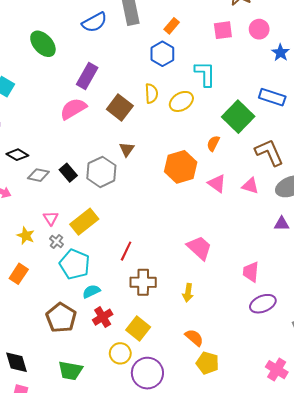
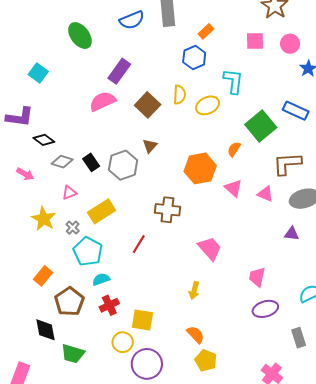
brown L-shape: (269, 152) -> (287, 164), turned -76
pink triangle: (51, 218) -> (69, 193), moved, turned 35
yellow star: (26, 236) -> (44, 219), size x1.4
orange rectangle: (19, 274) -> (43, 276), moved
brown cross: (143, 282) -> (167, 210), moved
yellow square: (138, 328) -> (142, 320), turned -35
black diamond: (16, 362) -> (46, 330), moved

